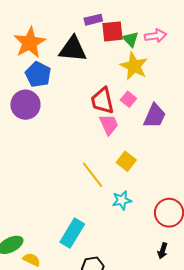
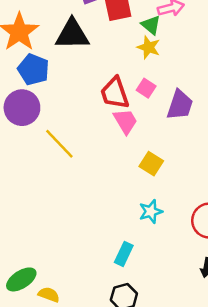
green triangle: (131, 39) -> (151, 25), moved
yellow star: (134, 66) -> (149, 47), size x0.7
yellow line: (92, 175) -> (59, 144), moved
cyan rectangle: (72, 233) -> (124, 254), moved, size x0.7

